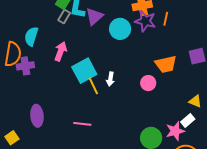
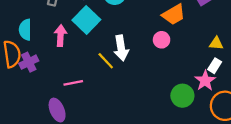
cyan square: (84, 71) -> (86, 20), moved
white arrow: (110, 79) -> (121, 48), size x1.6
pink line: (82, 124) -> (73, 83), moved

